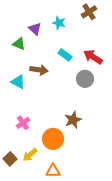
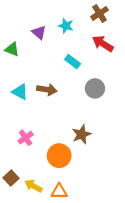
green triangle: (19, 44) -> (12, 49), moved
red arrow: (93, 57) -> (103, 44), moved
brown arrow: (39, 70) -> (47, 90), moved
yellow arrow: (30, 155) -> (33, 186), moved, turned 70

